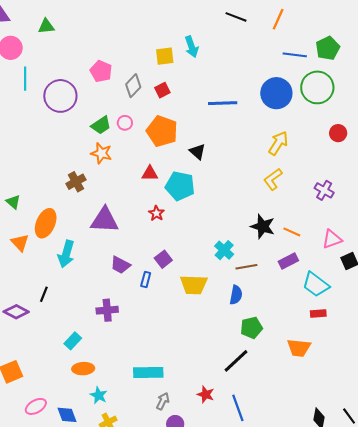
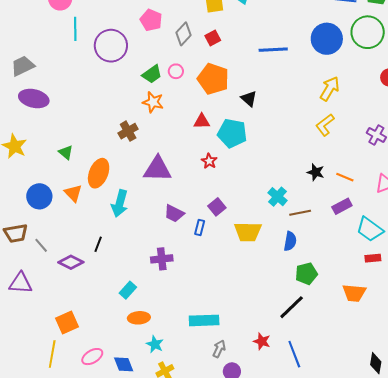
black star: (263, 226) -> (316, 172), size x0.7

